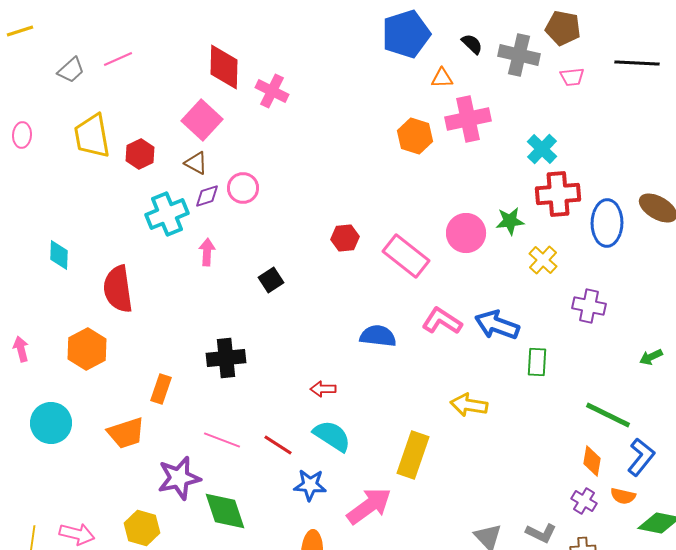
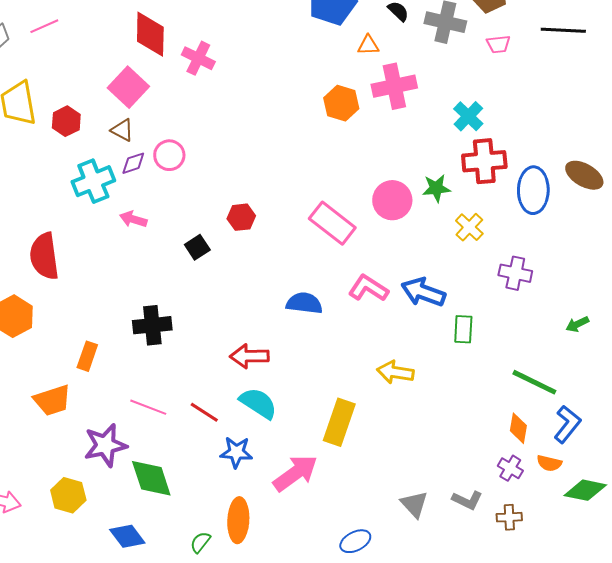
red hexagon: (345, 238) -> (241, 217), moved
pink arrow: (207, 252) -> (133, 219), turned -76
red arrow: (323, 389) -> (249, 356), size x1.5

